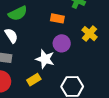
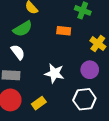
purple circle: (62, 43) -> (90, 70), moved
yellow rectangle: (34, 80) -> (39, 103), moved

